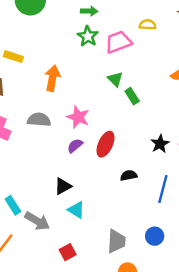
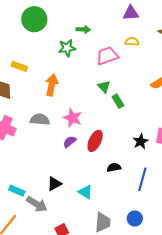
green star: (88, 36) -> (67, 48), moved, turned 30
black triangle: (63, 186) -> (54, 184), moved
cyan rectangle: (13, 205) -> (17, 191), turned -35
cyan triangle: (76, 210) -> (85, 192), moved

